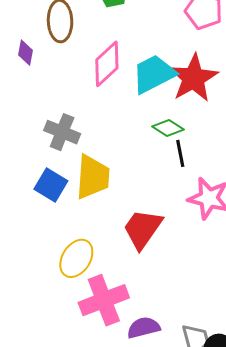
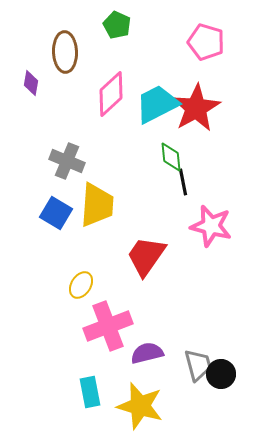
green diamond: (168, 128) -> (171, 157), turned 52
yellow ellipse: (76, 258) -> (81, 285), size x0.7

